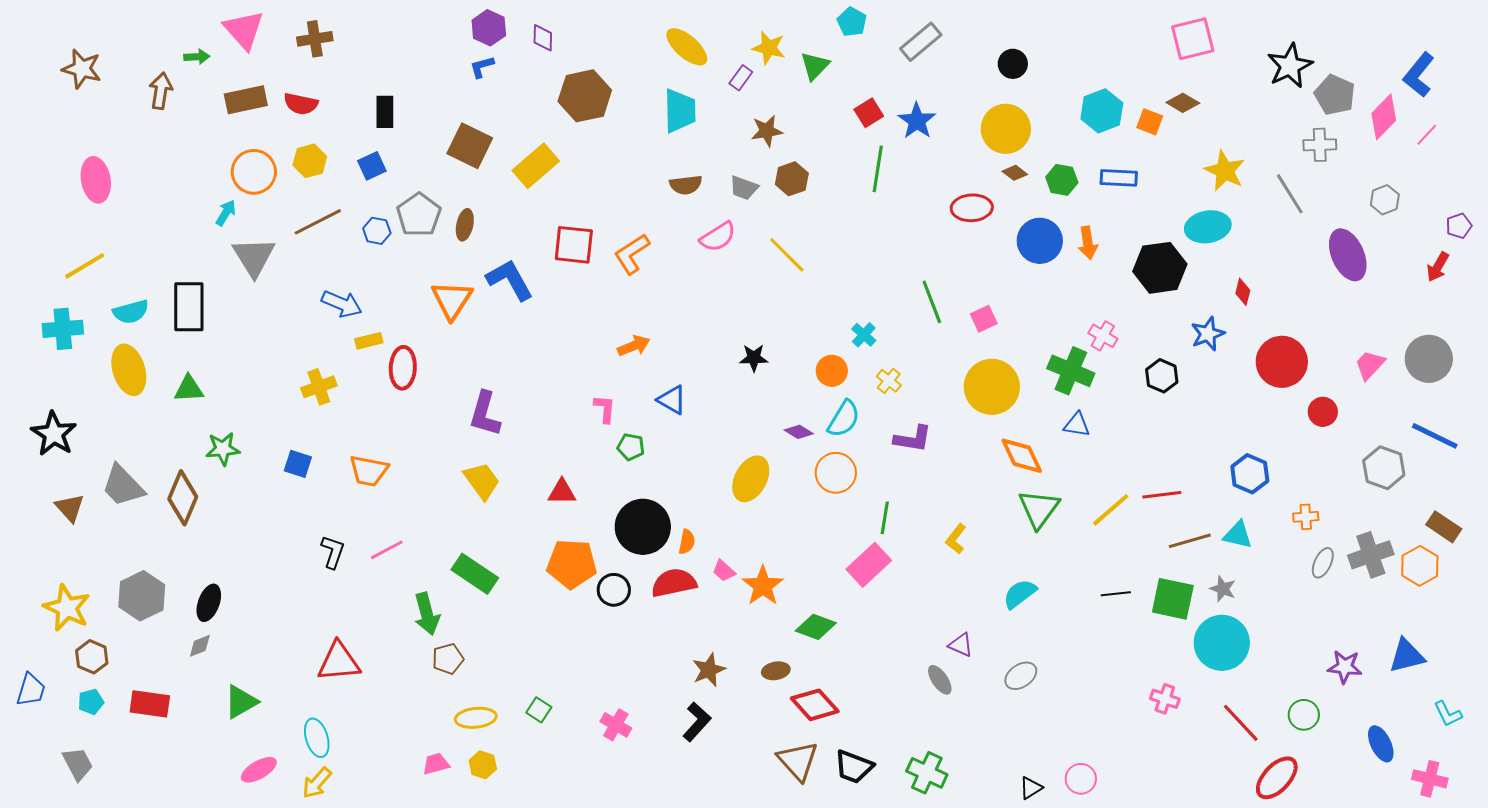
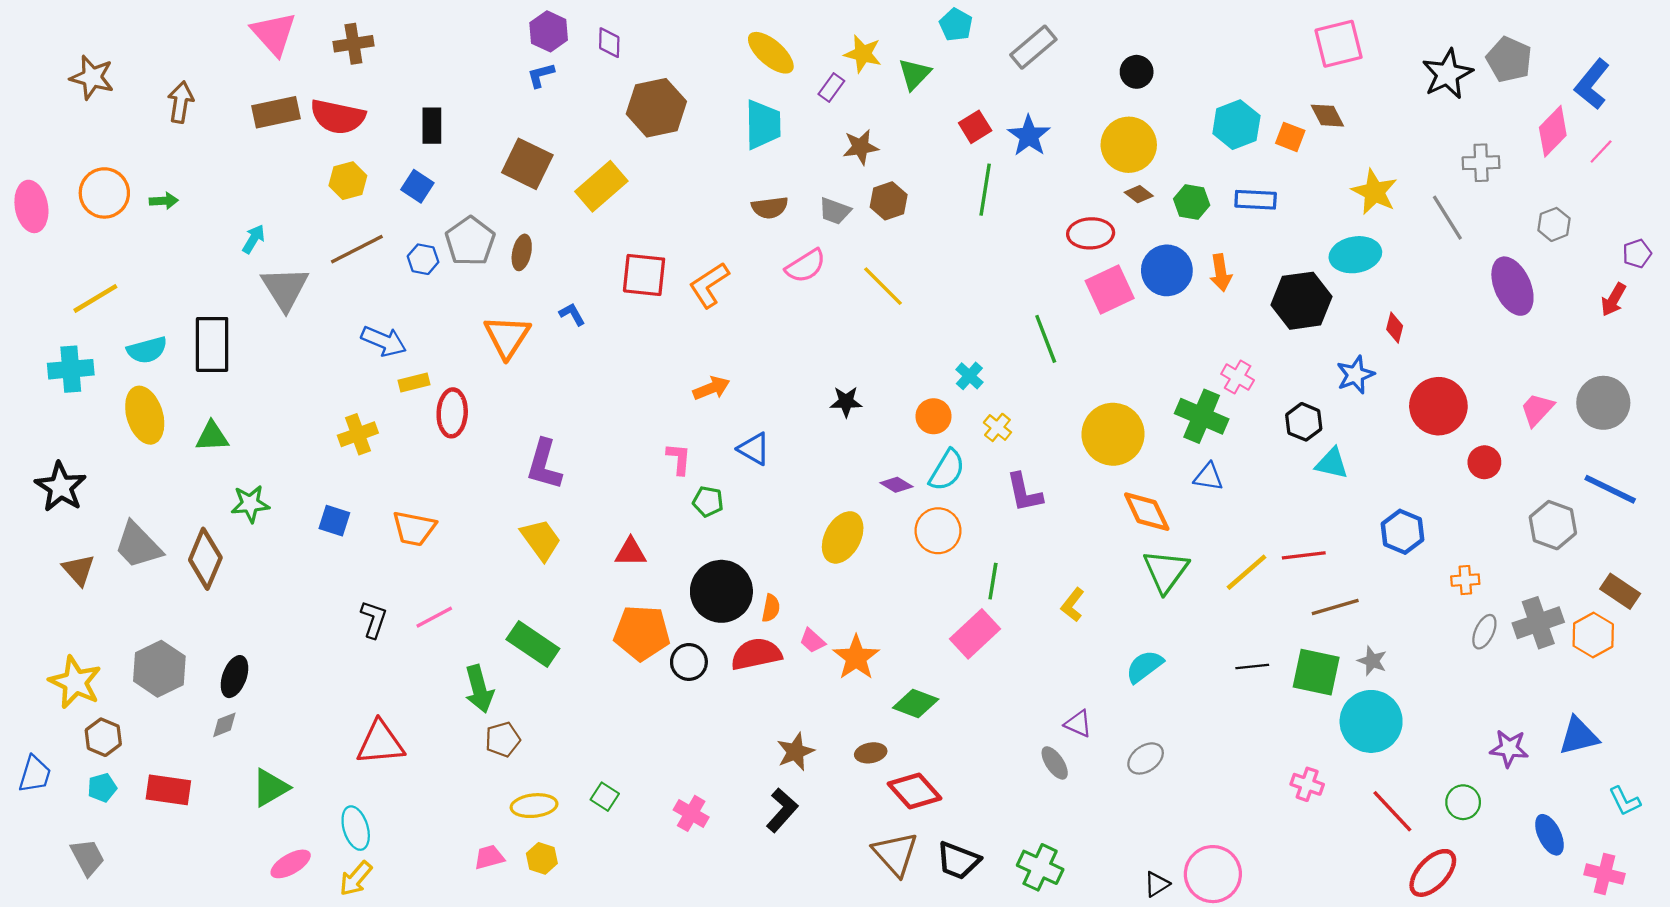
green arrow: (197, 57) -> (164, 201), moved
gray pentagon: (1335, 95) -> (1509, 59), moved
brown diamond: (1183, 103) -> (1327, 116), turned 32
red semicircle: (301, 104) -> (338, 117), size x1.4
blue square: (372, 166) -> (417, 186), turned -32
orange circle: (254, 172) -> (104, 193), moved
pink ellipse: (96, 180) -> (31, 206), moved
blue L-shape: (510, 280) -> (572, 314), size x0.5
pink square: (984, 319) -> (1110, 289), moved, size x1.6
purple L-shape: (913, 439) -> (1024, 493), turned 69
cyan triangle: (1238, 535) -> (1332, 463), moved
pink circle: (1081, 779) -> (1213, 874), size x1.6

